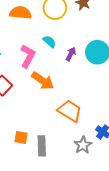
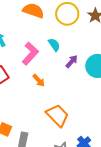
orange arrow: (43, 81) -> (39, 80), size x0.6

